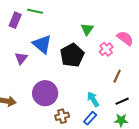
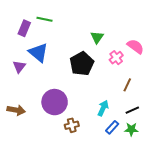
blue triangle: (42, 44) -> (38, 53), moved
purple triangle: (21, 58) -> (19, 67), moved
cyan arrow: (93, 99) -> (103, 108), turned 56
blue rectangle: (90, 118) -> (112, 127), moved

